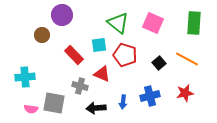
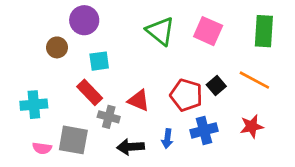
cyan square: (99, 45) -> (99, 61), moved
red rectangle: (74, 55) -> (90, 92), moved
red pentagon: (125, 55) -> (186, 95), moved

